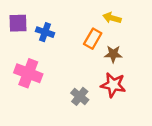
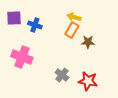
yellow arrow: (112, 18) -> (74, 17), moved
red star: (113, 85) -> (88, 81), moved

